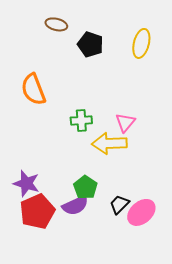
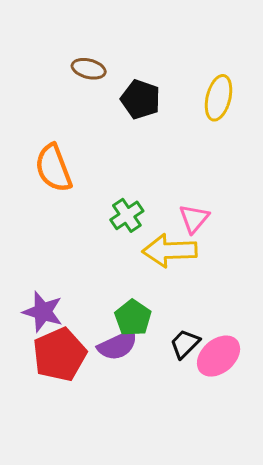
green cross: (81, 120) -> (127, 215), turned -30

